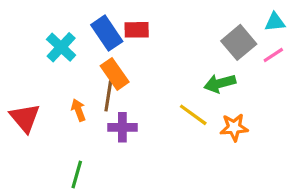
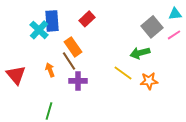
red rectangle: (137, 30) -> (87, 19), turned -42
blue rectangle: (107, 33) -> (52, 21), moved, turned 30
brown line: (108, 96) -> (69, 61), turned -42

